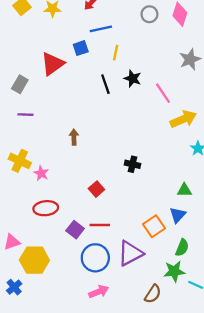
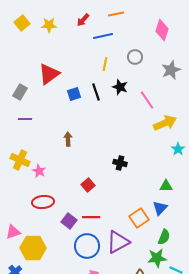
gray circle: (149, 14) -> (135, 57), moved
blue line: (101, 29) -> (103, 36), moved
blue square: (81, 48) -> (74, 94), moved

